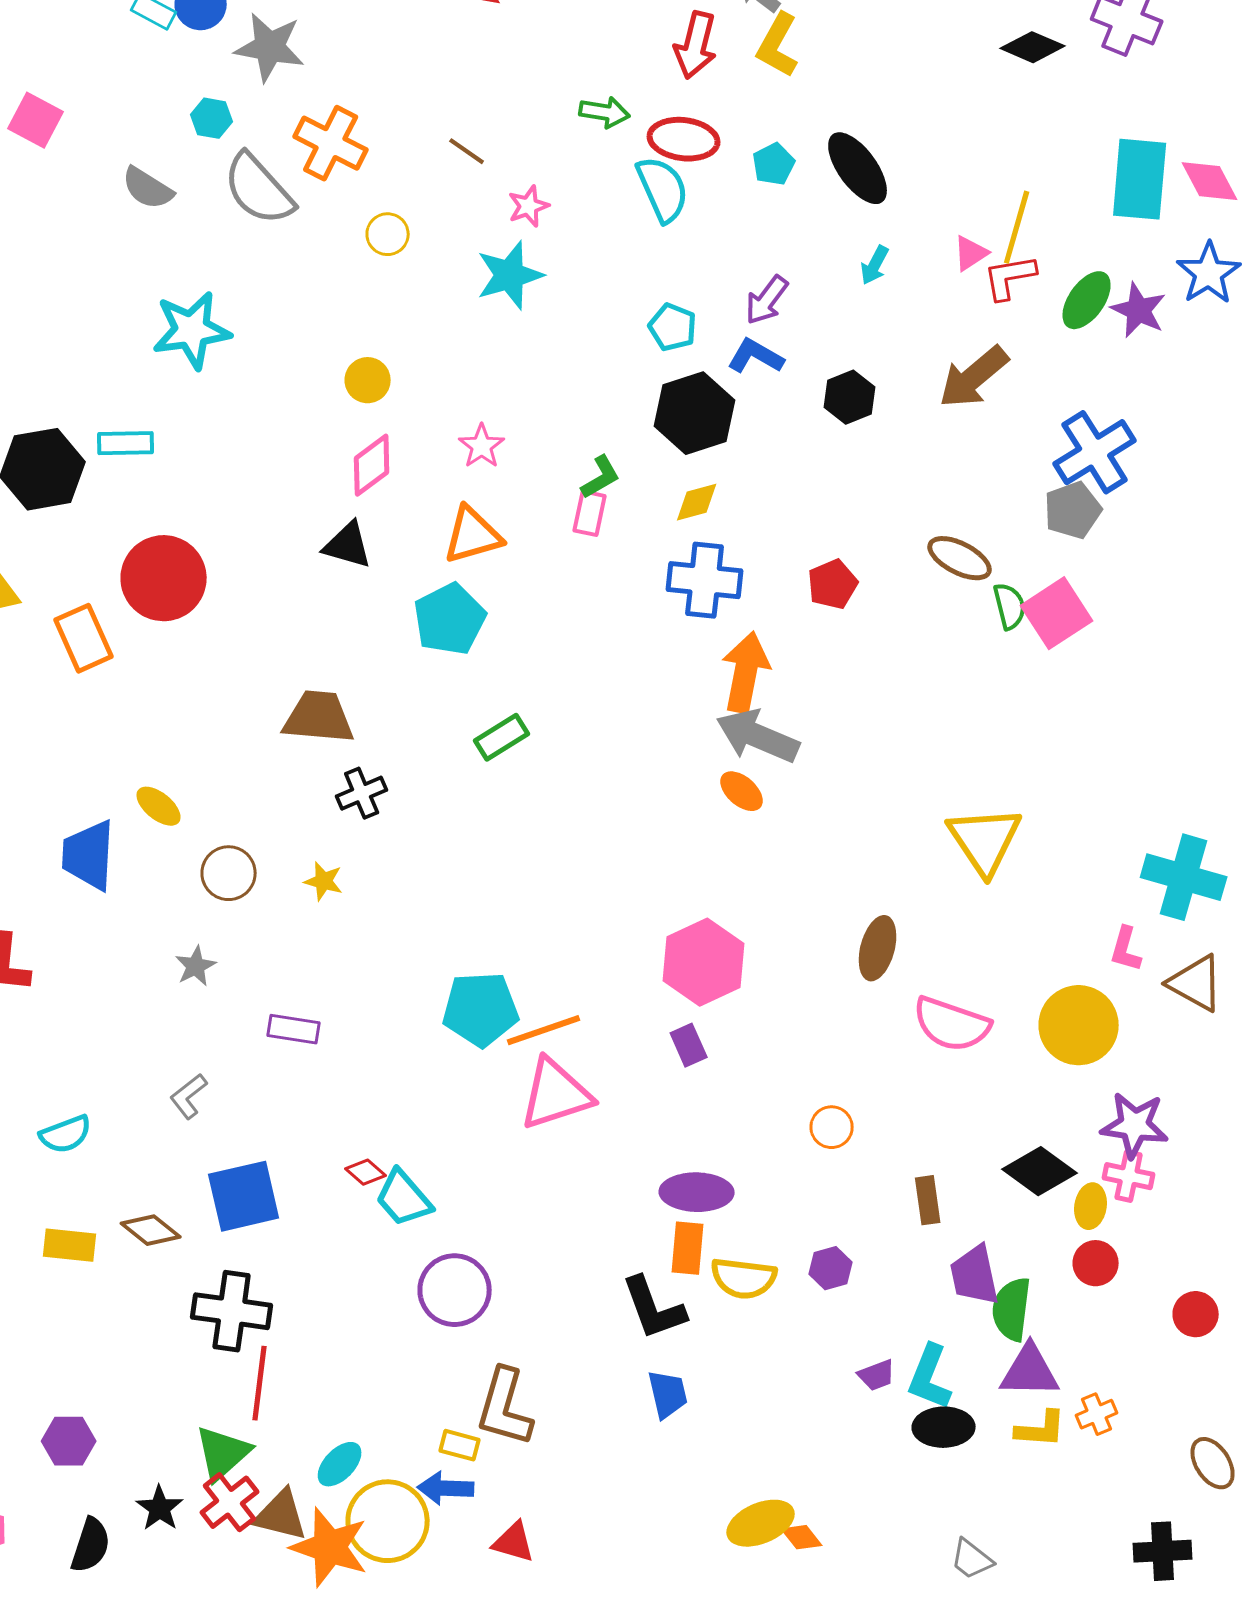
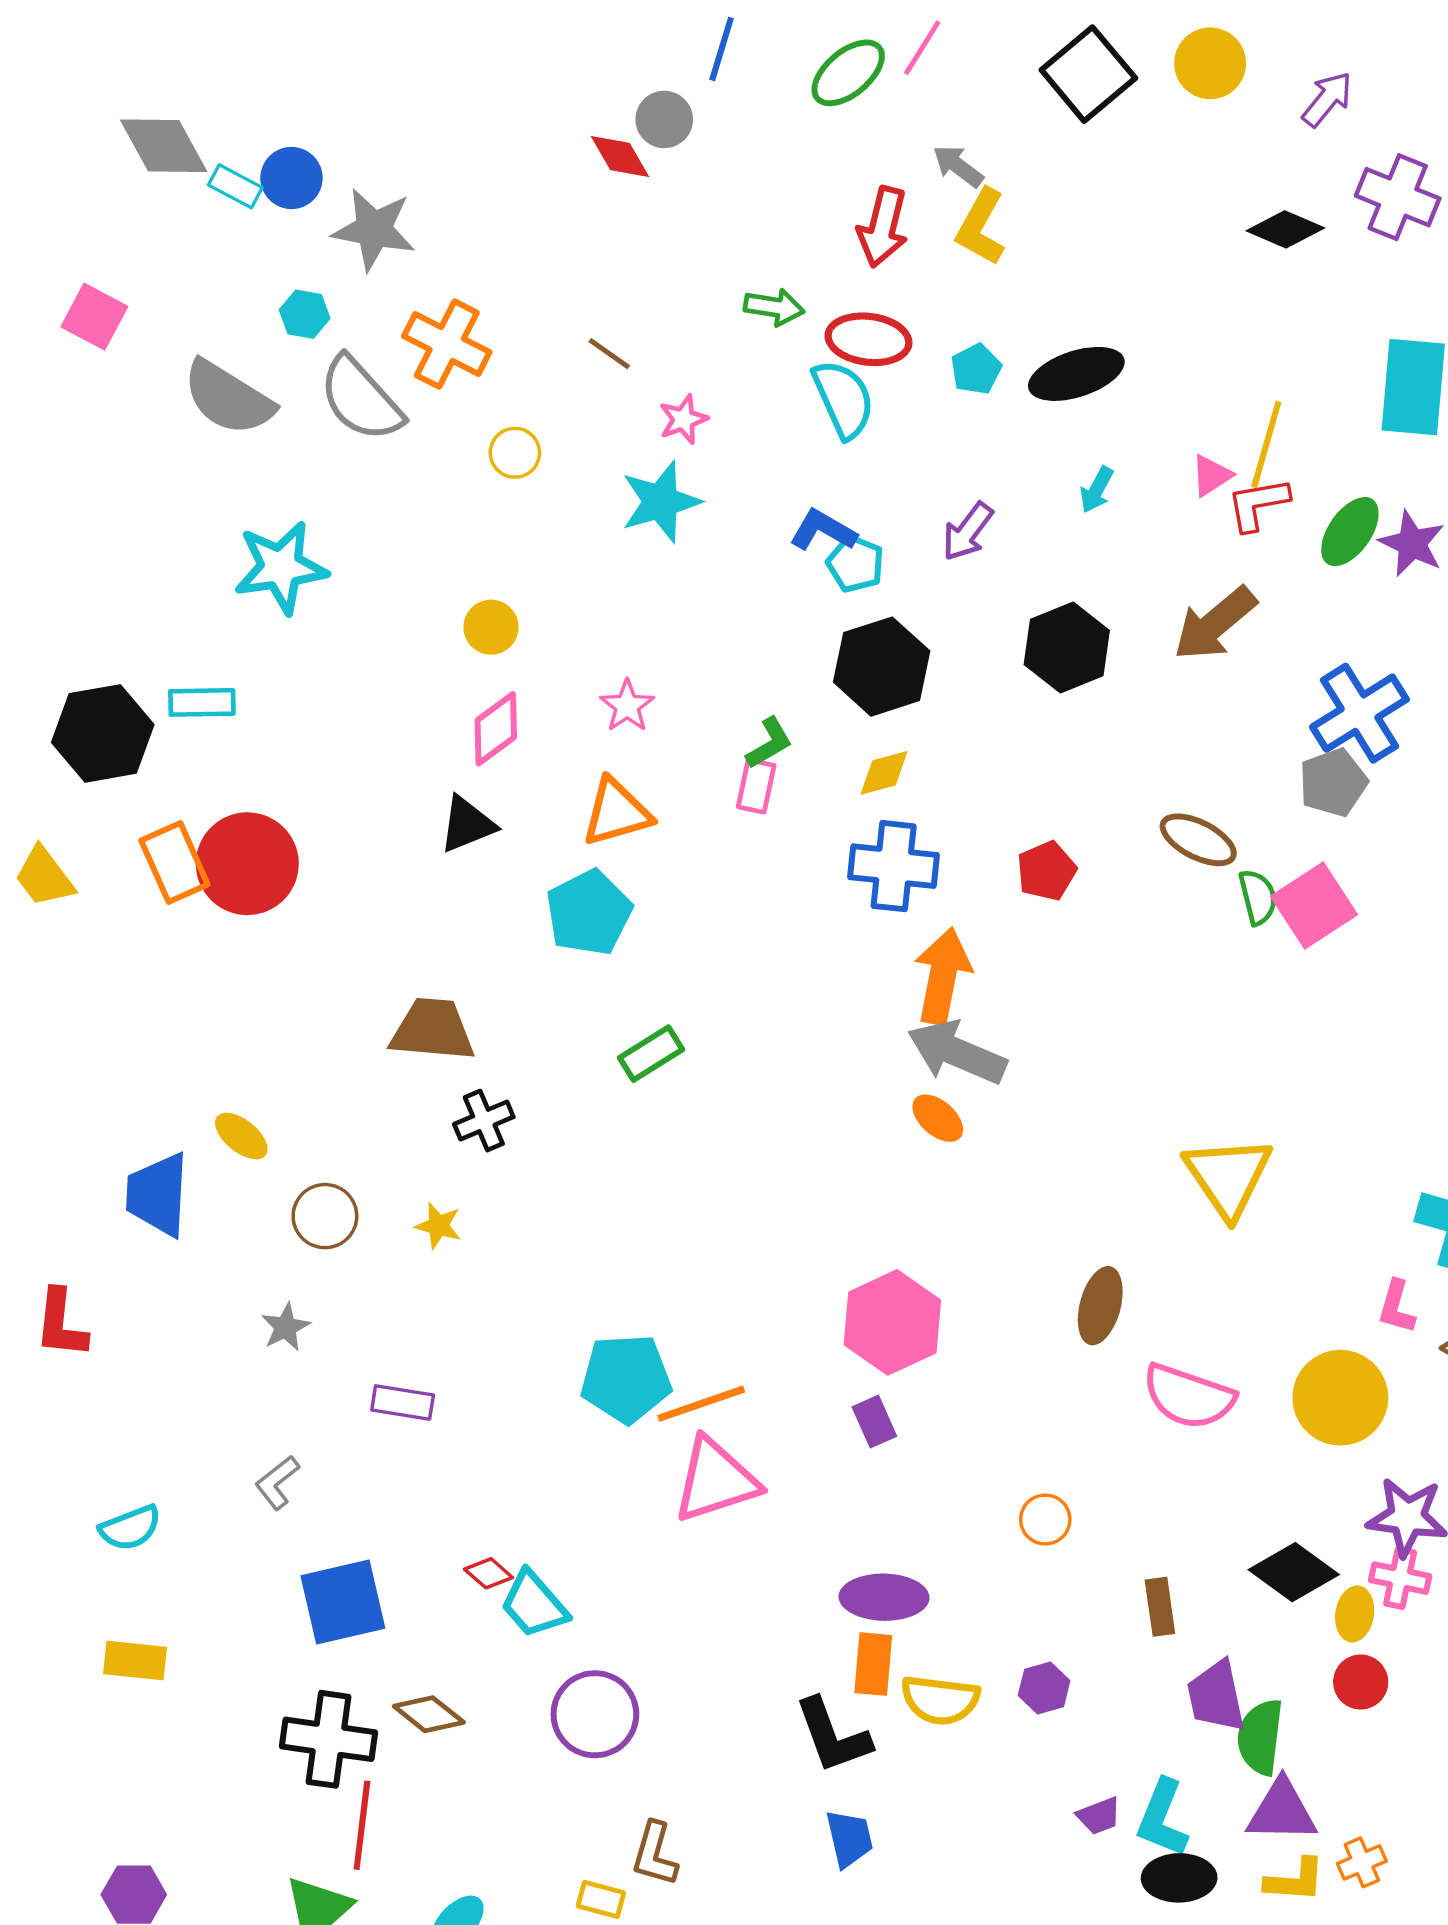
black ellipse: (858, 168) -> (1076, 374), turned -72
gray semicircle: (148, 188) -> (228, 398), size x1.5
blue L-shape: (756, 356) -> (823, 530), moved
black hexagon: (850, 397) -> (1067, 647), size x1.4
black triangle: (348, 545) -> (467, 824), turned -38
orange rectangle: (84, 638) -> (174, 863), moved
brown diamond: (151, 1230) -> (429, 1714), moved
brown L-shape: (505, 1407) -> (655, 1854), size x0.7

